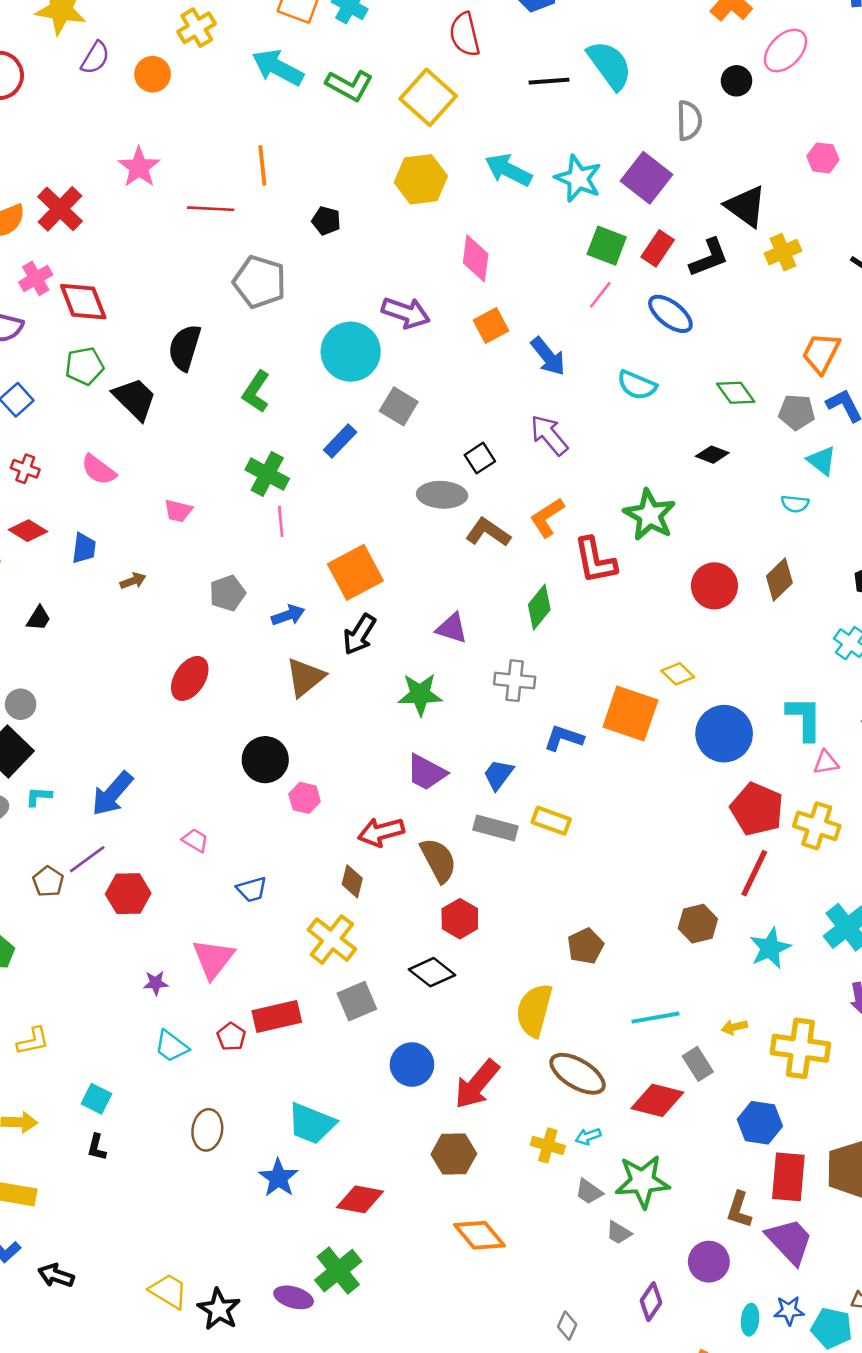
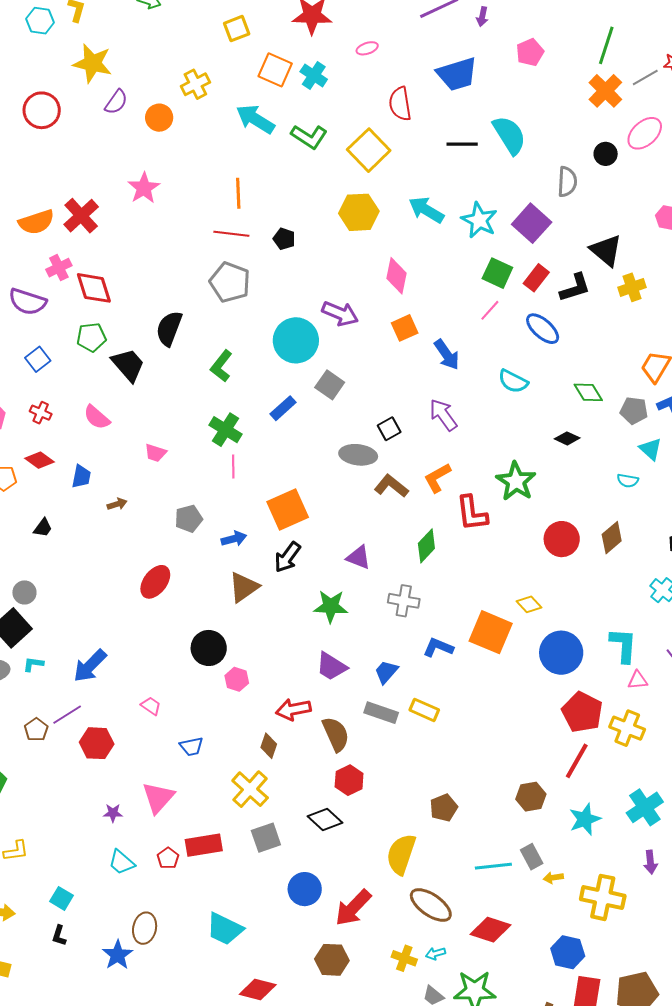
red line: (211, 209) -> (231, 234), moved
gray rectangle: (698, 1064) -> (532, 857), moved
blue star: (278, 1178) -> (118, 955), moved

